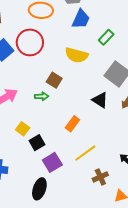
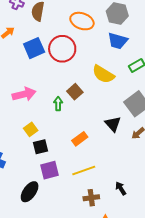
blue trapezoid: (81, 19) -> (118, 41), turned 65
green arrow: (42, 96) -> (58, 104), turned -104

